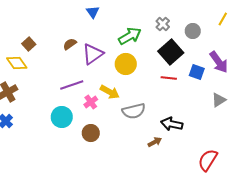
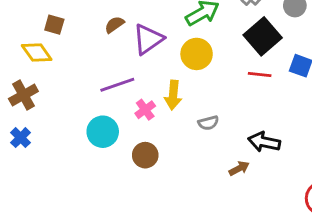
brown square: (29, 44) -> (54, 25), turned -32
yellow arrow: (110, 92) -> (173, 95), turned 66
gray semicircle: (134, 111) -> (208, 123), size x0.6

